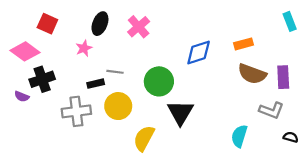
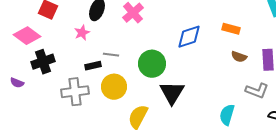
orange rectangle: (244, 44) -> (231, 29), turned 30
brown semicircle: (252, 74) -> (239, 57), size x0.6
purple semicircle: (22, 96) -> (17, 83), moved

